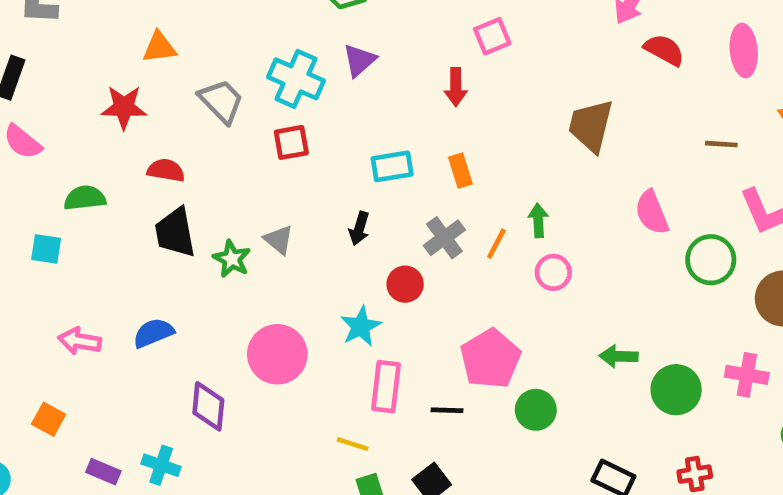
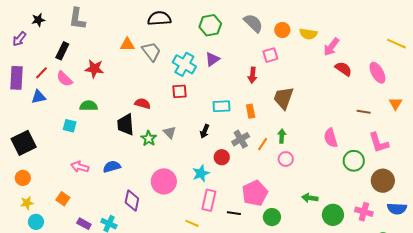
pink ellipse: (744, 50) -> (377, 73), turned -30
gray trapezoid: (221, 101) -> (151, 51), moved
red star: (124, 107) -> (94, 69), moved
brown trapezoid: (591, 126) -> (284, 98), moved
red semicircle: (166, 170) -> (143, 104), moved

